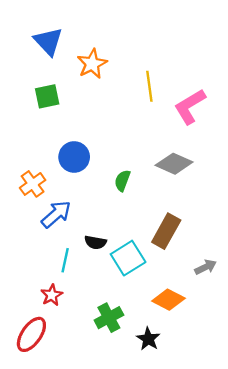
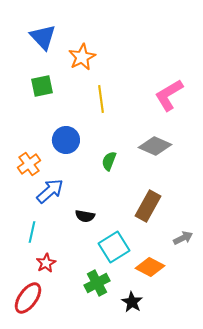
yellow line: (149, 86) -> (101, 99), moved
cyan square: (128, 258) -> (114, 247), moved
cyan line: (65, 260) -> (32, 232), moved

